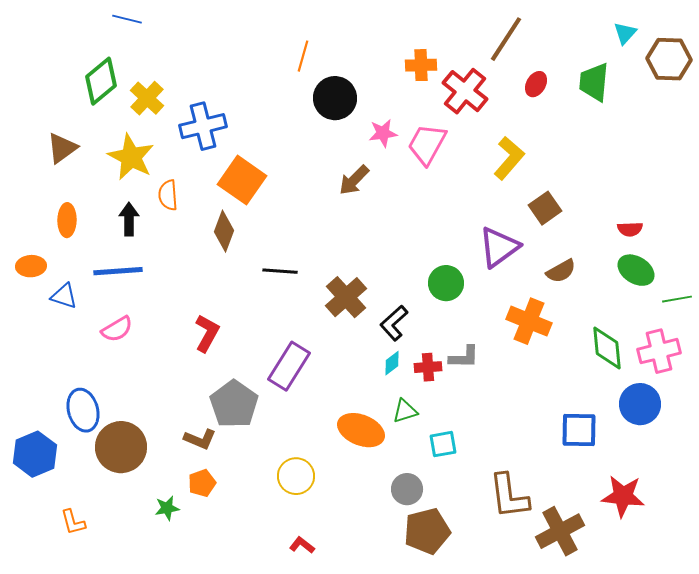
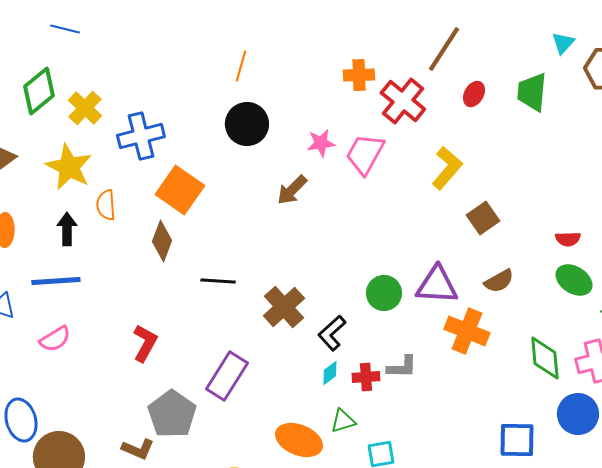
black circle: (335, 98) -> (247, 124), moved
purple triangle: (499, 247) -> (437, 285), moved, turned 39

